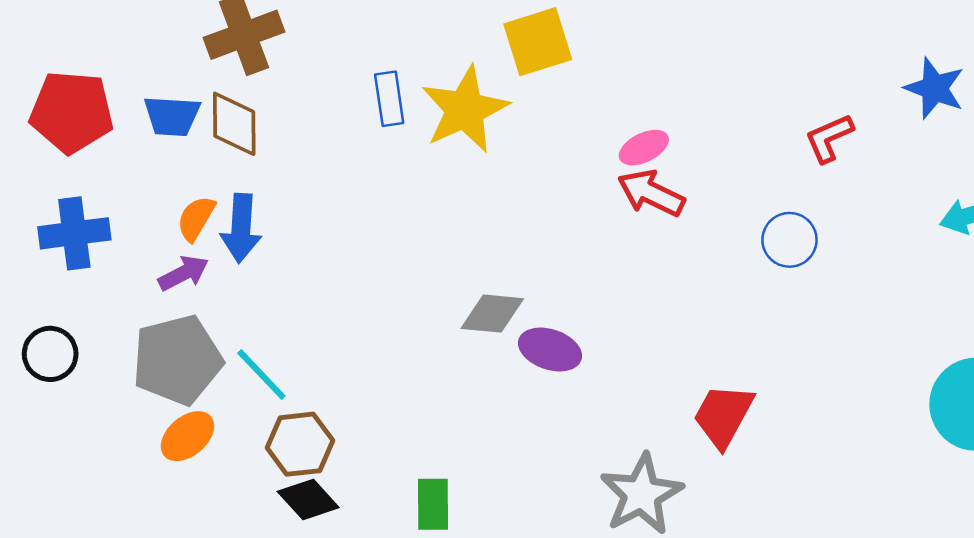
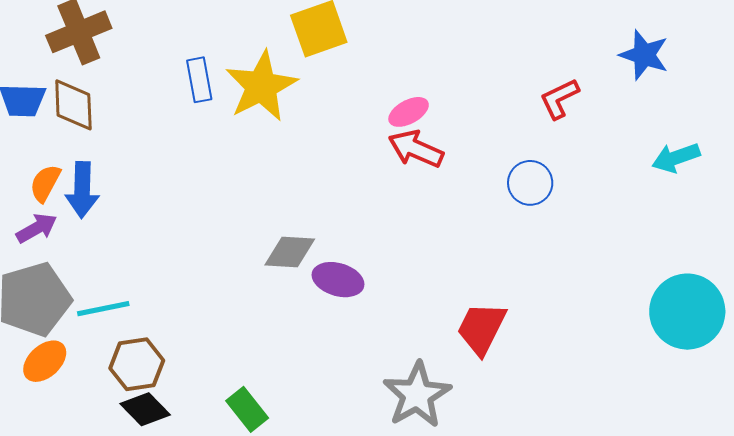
cyan line: (261, 375) -> (103, 309), turned -56
green rectangle: (433, 504) -> (247, 409), turned -36

